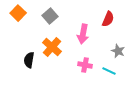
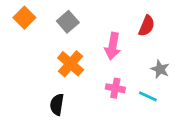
black semicircle: (29, 60) -> (57, 105), moved

